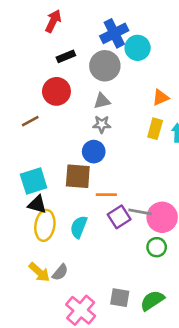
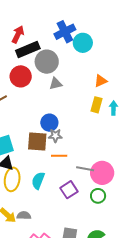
red arrow: (53, 21) -> (18, 34), moved
black rectangle: (66, 56) -> (28, 49), size x1.6
gray circle: (105, 66) -> (47, 62), moved
gray star: (102, 124) -> (55, 136), moved
purple square: (119, 217) -> (69, 190), moved
gray semicircle: (60, 272) -> (24, 215), turned -128

